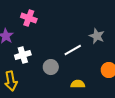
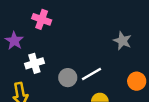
white line: (73, 50) -> (92, 74), moved

